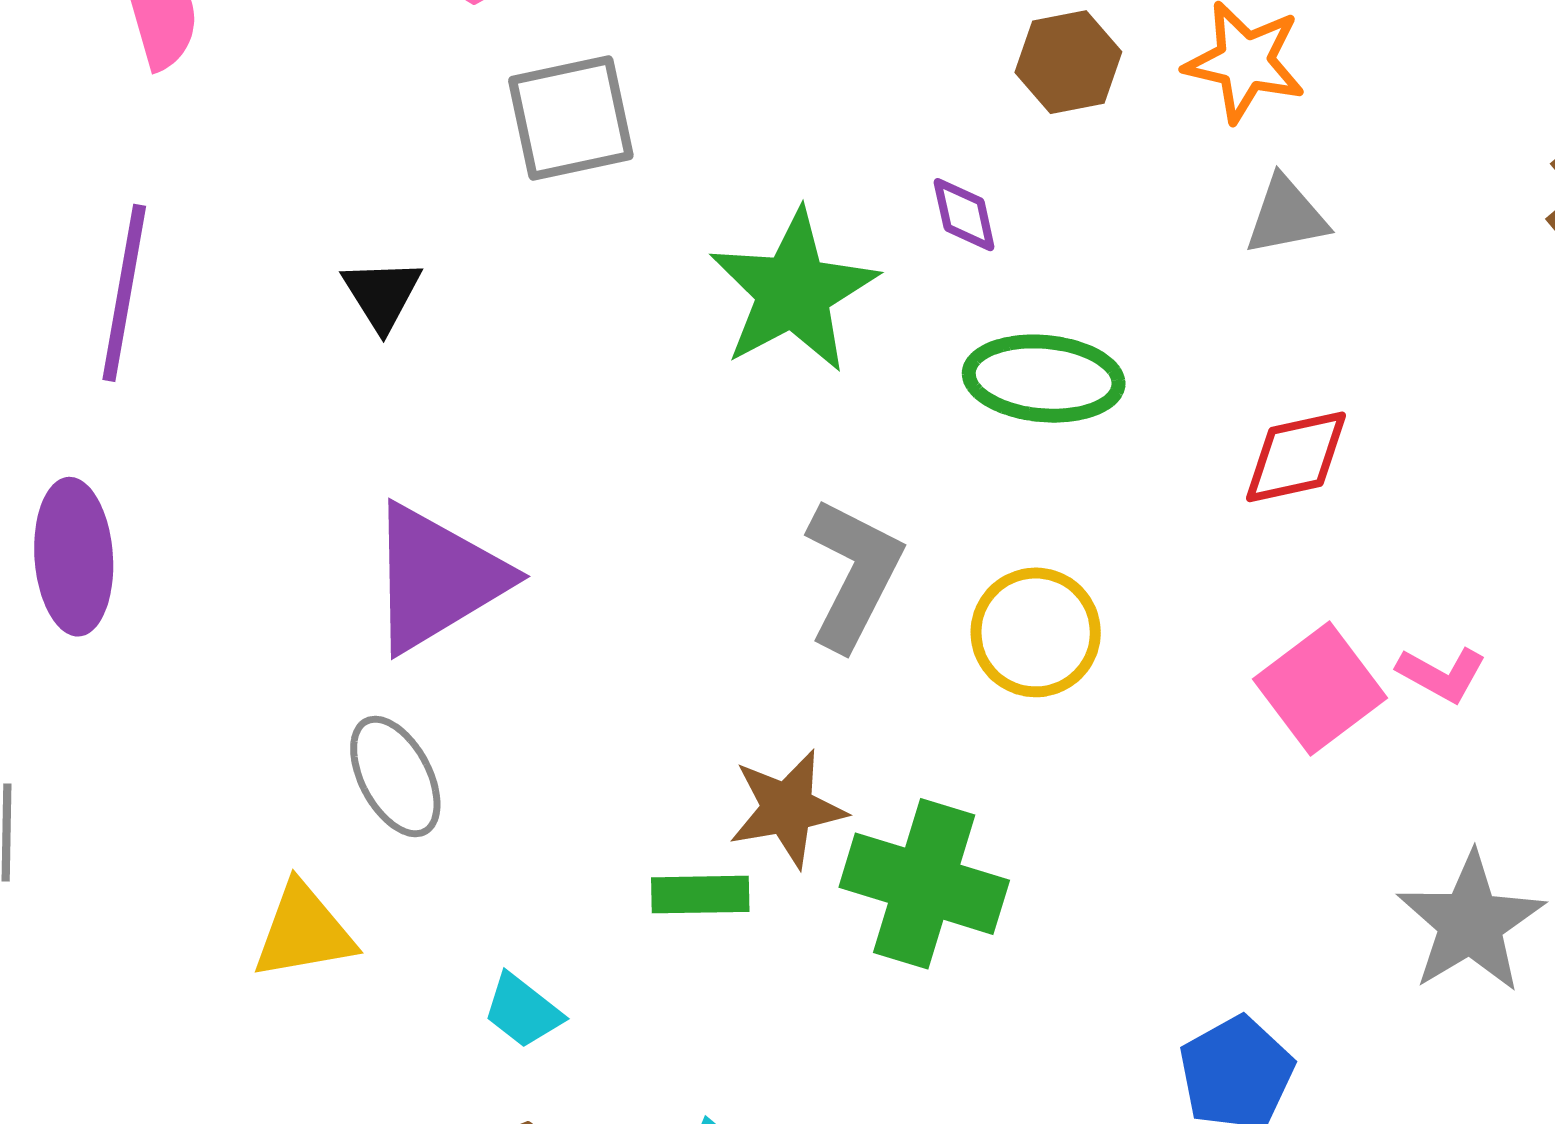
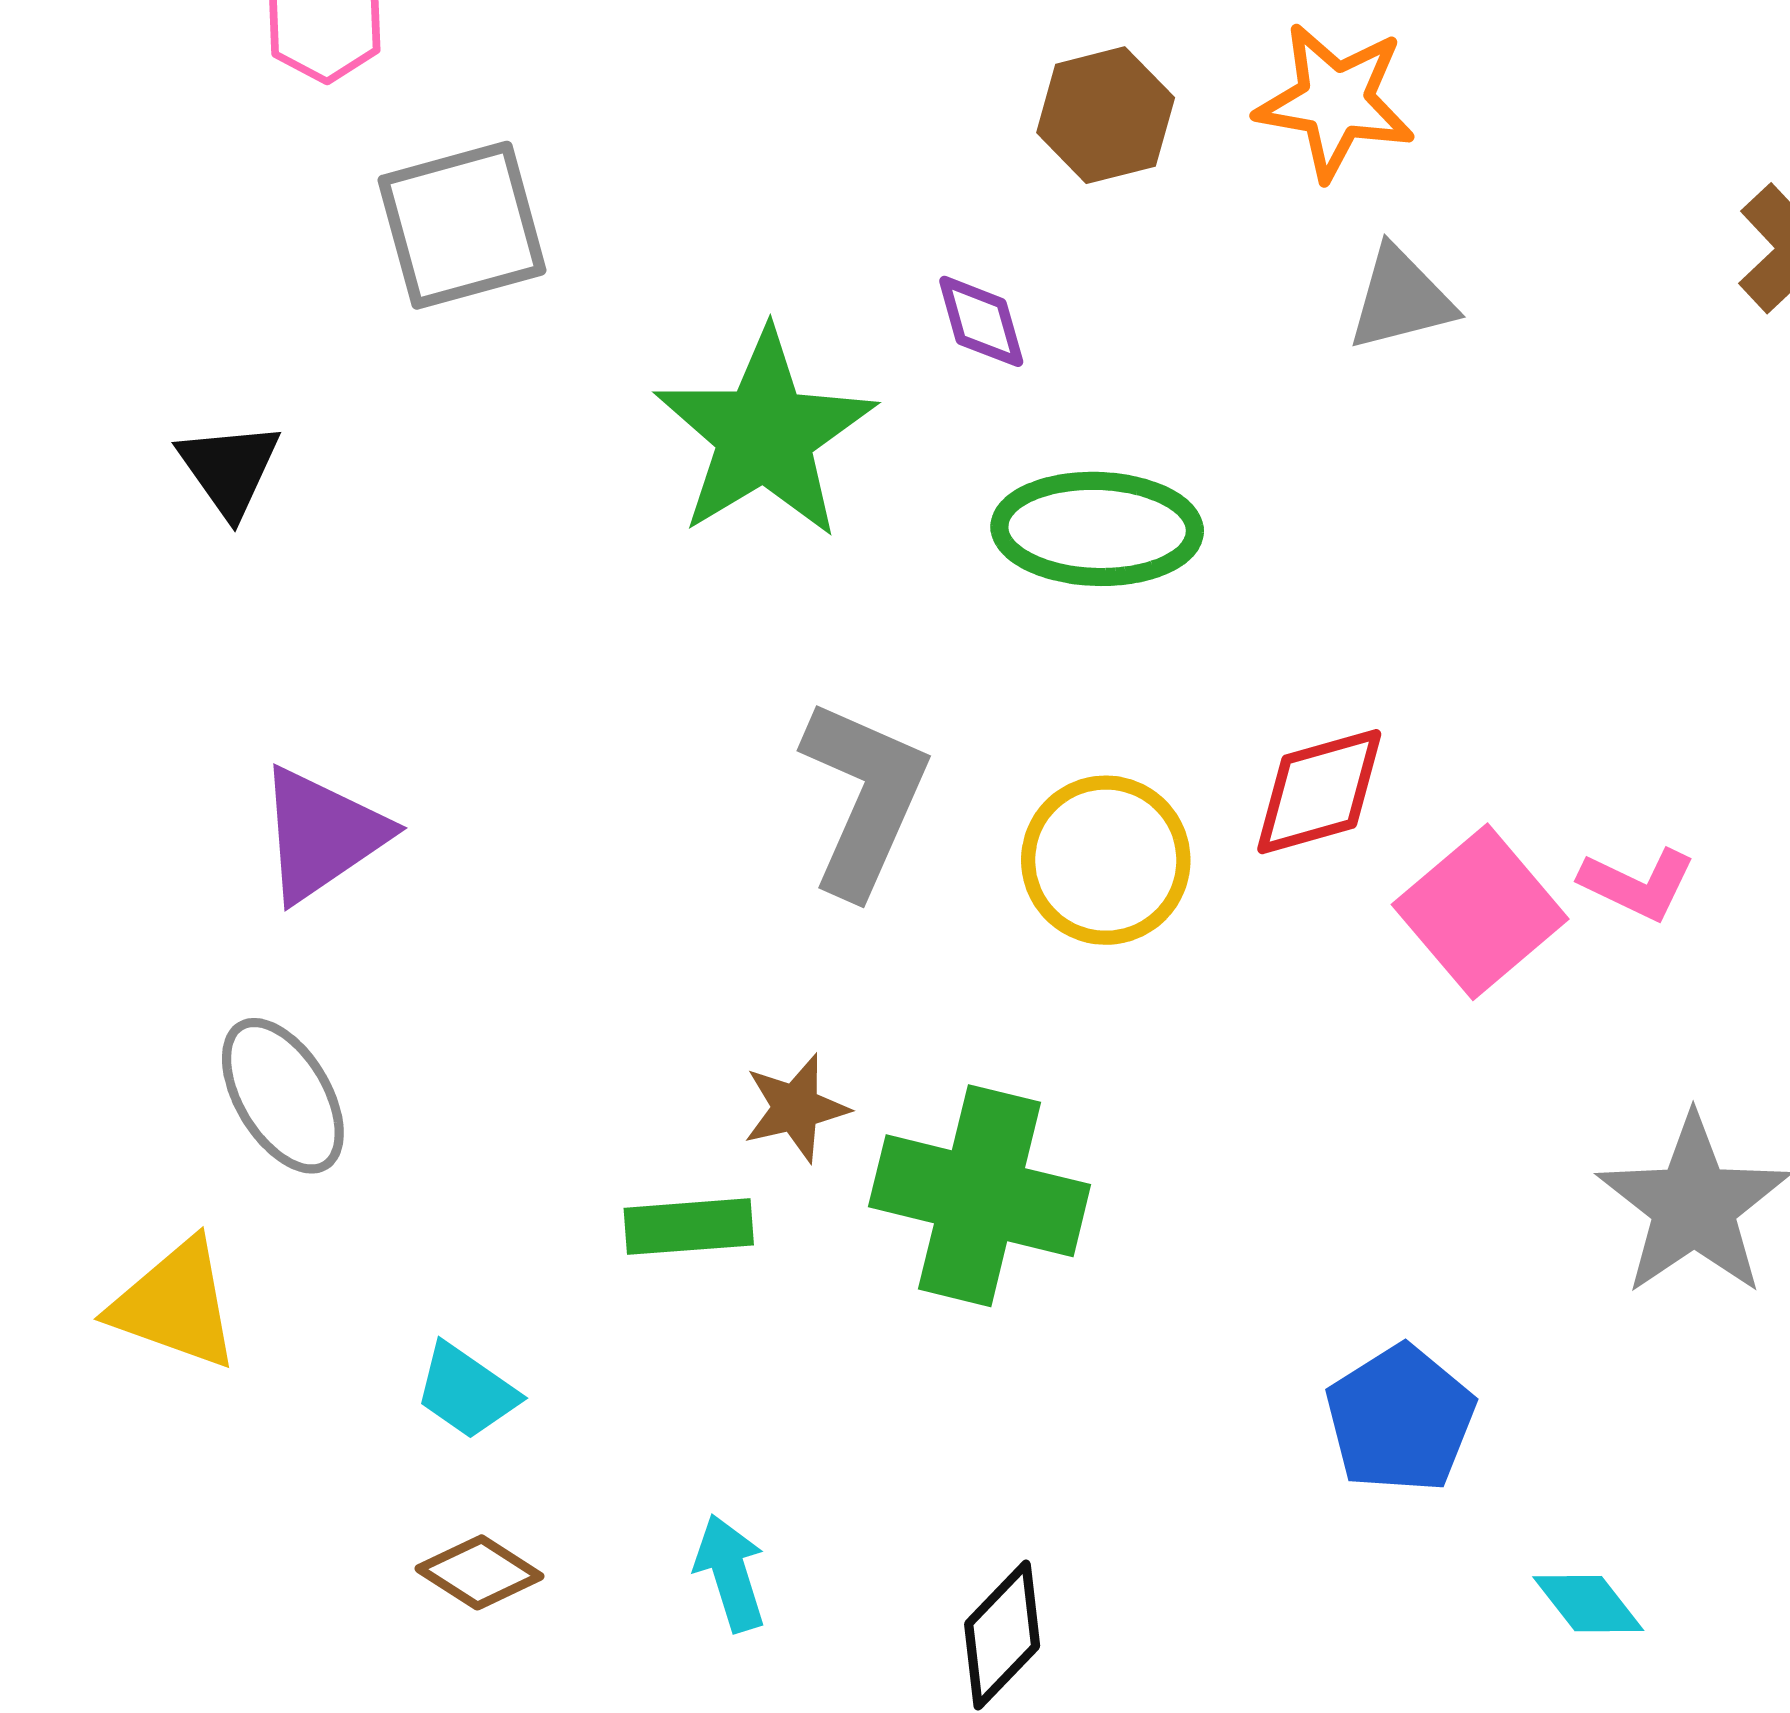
red diamond: (1296, 457) -> (1319, 792), moved
purple triangle: (437, 578) -> (322, 834), size x0.7
brown star: (787, 809) -> (796, 1108), size x0.7
yellow triangle: (304, 931) -> (175, 1304), turned 33

